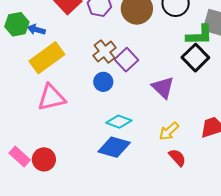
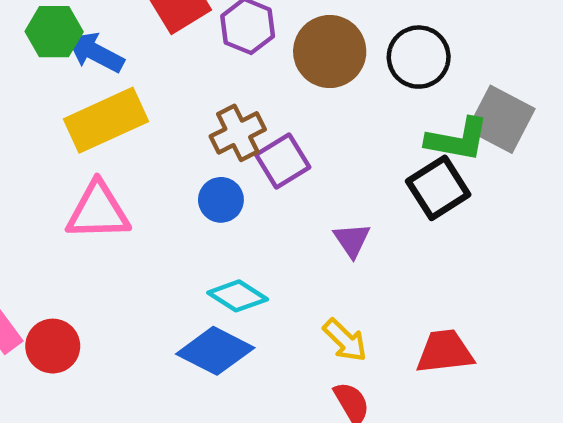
blue arrow: (36, 30) -> (95, 52), size x1.4
purple triangle: (163, 88) -> (352, 240), size x0.7
yellow arrow: (169, 131) -> (345, 340), turned -105

